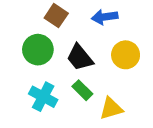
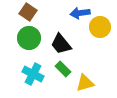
brown square: (56, 16) -> (28, 12), moved
yellow circle: (126, 55) -> (100, 27), moved

